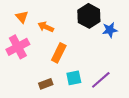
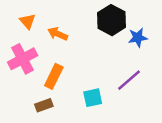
orange rectangle: (59, 53) -> (54, 76), moved
purple line: (101, 80) -> (129, 80), moved
brown rectangle: (46, 84) -> (44, 105), moved

